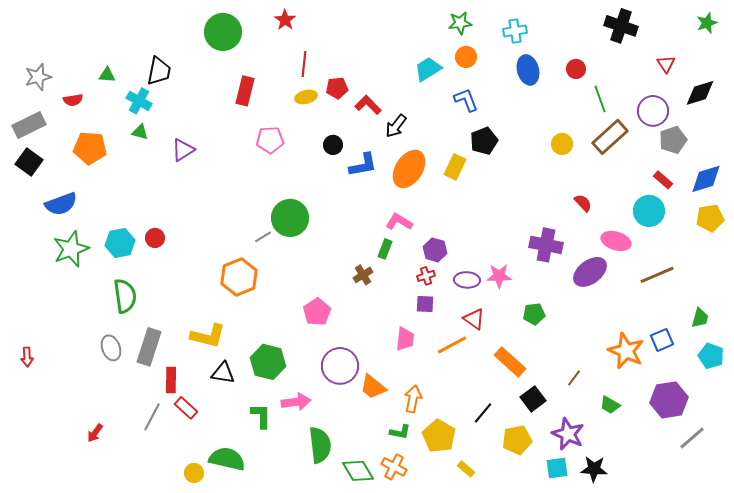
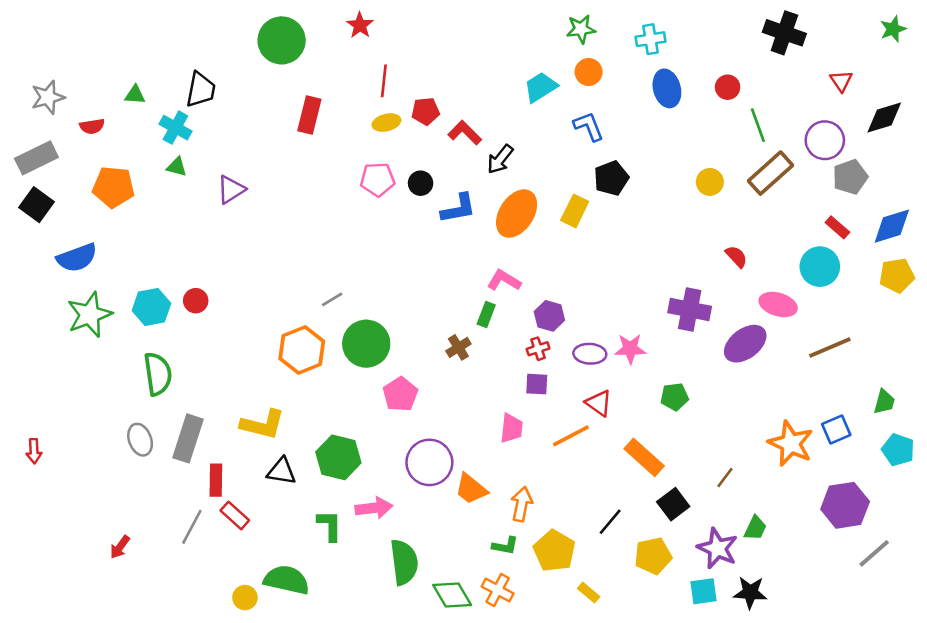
pink pentagon: (270, 140) -> (378, 179), moved
green circle: (290, 218) -> (366, 344), moved
green trapezoid: (610, 405) -> (755, 528), moved, turned -95

